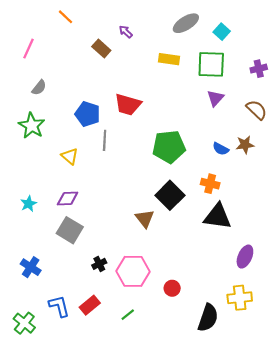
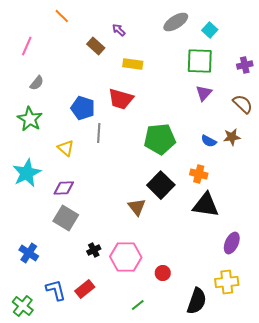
yellow rectangle: (169, 59) -> (133, 64), moved
cyan star: (29, 204) -> (27, 173), moved, size x1.8
green line: (128, 315) -> (138, 305), moved

